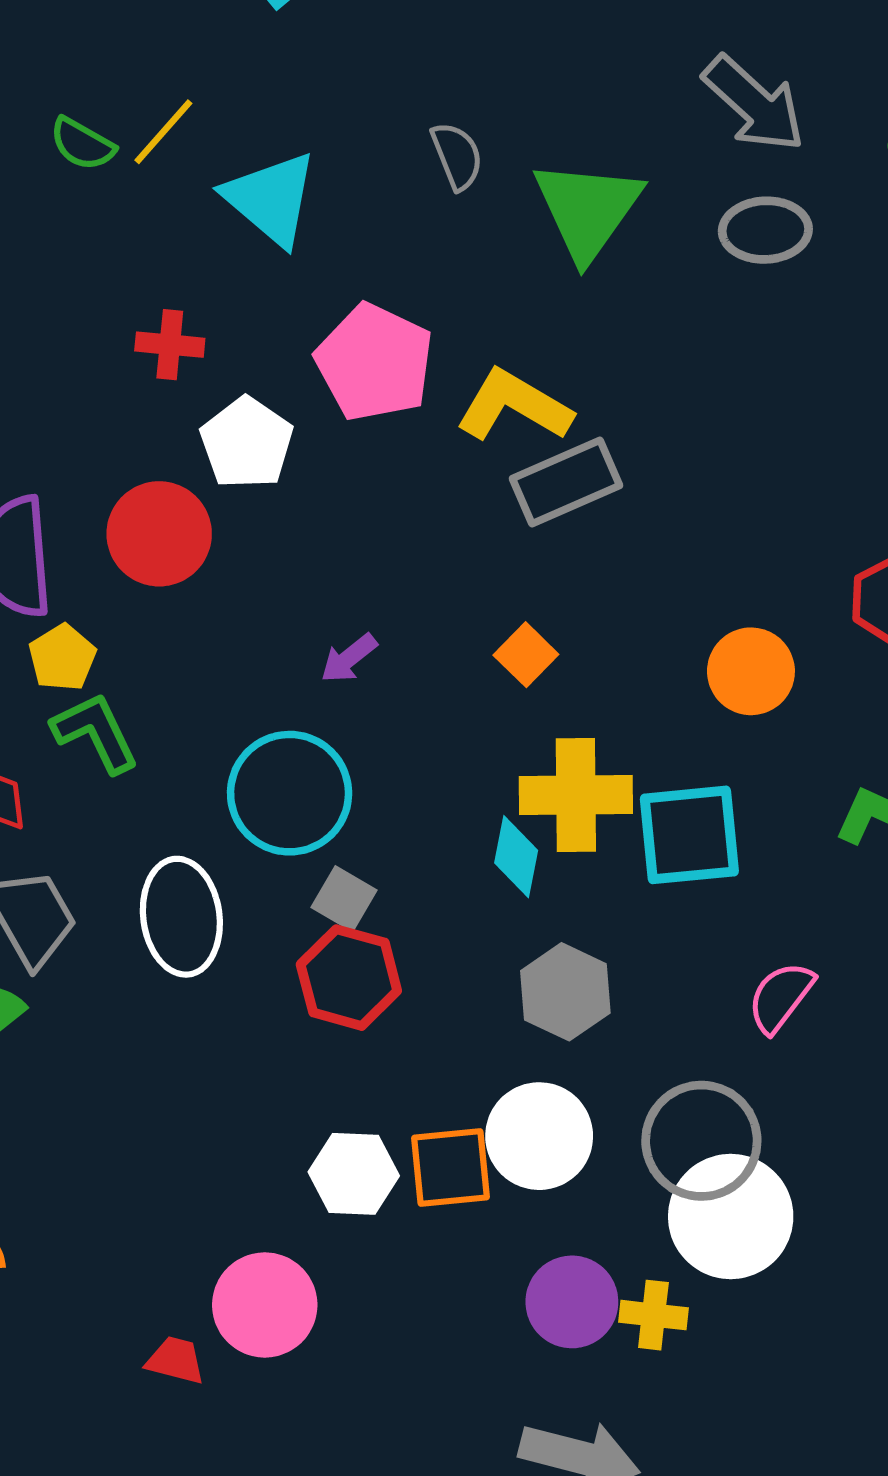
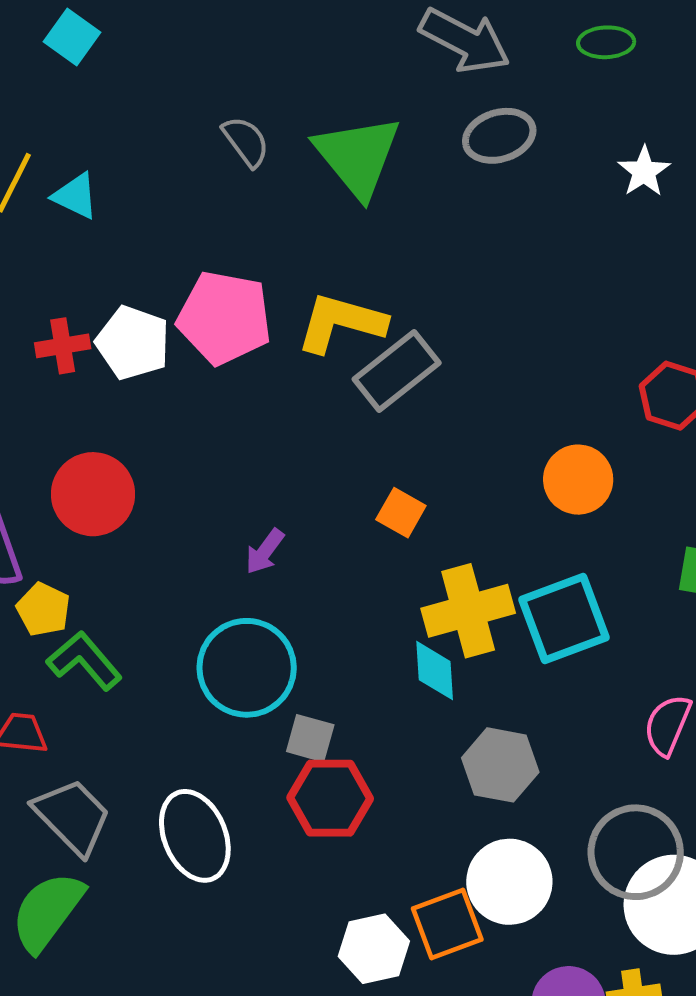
cyan triangle: (271, 199) -> (75, 196), moved, size x0.6
white pentagon: (247, 443) -> (133, 343), moved
white ellipse: (181, 917) -> (195, 836), moved

